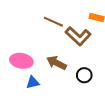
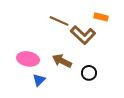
blue triangle: (33, 82) -> (39, 80), turned -32

